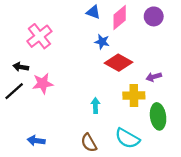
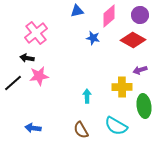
blue triangle: (93, 12) -> (77, 11), moved, turned -32
red diamond: (119, 63) -> (133, 40), moved
black arrow: (21, 67) -> (27, 58), moved

